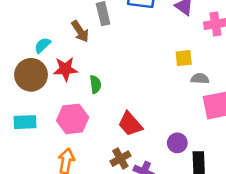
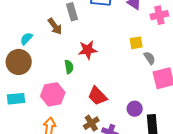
red star: (65, 69) -> (88, 50), moved
gray semicircle: (200, 79) -> (149, 58), turned 56

